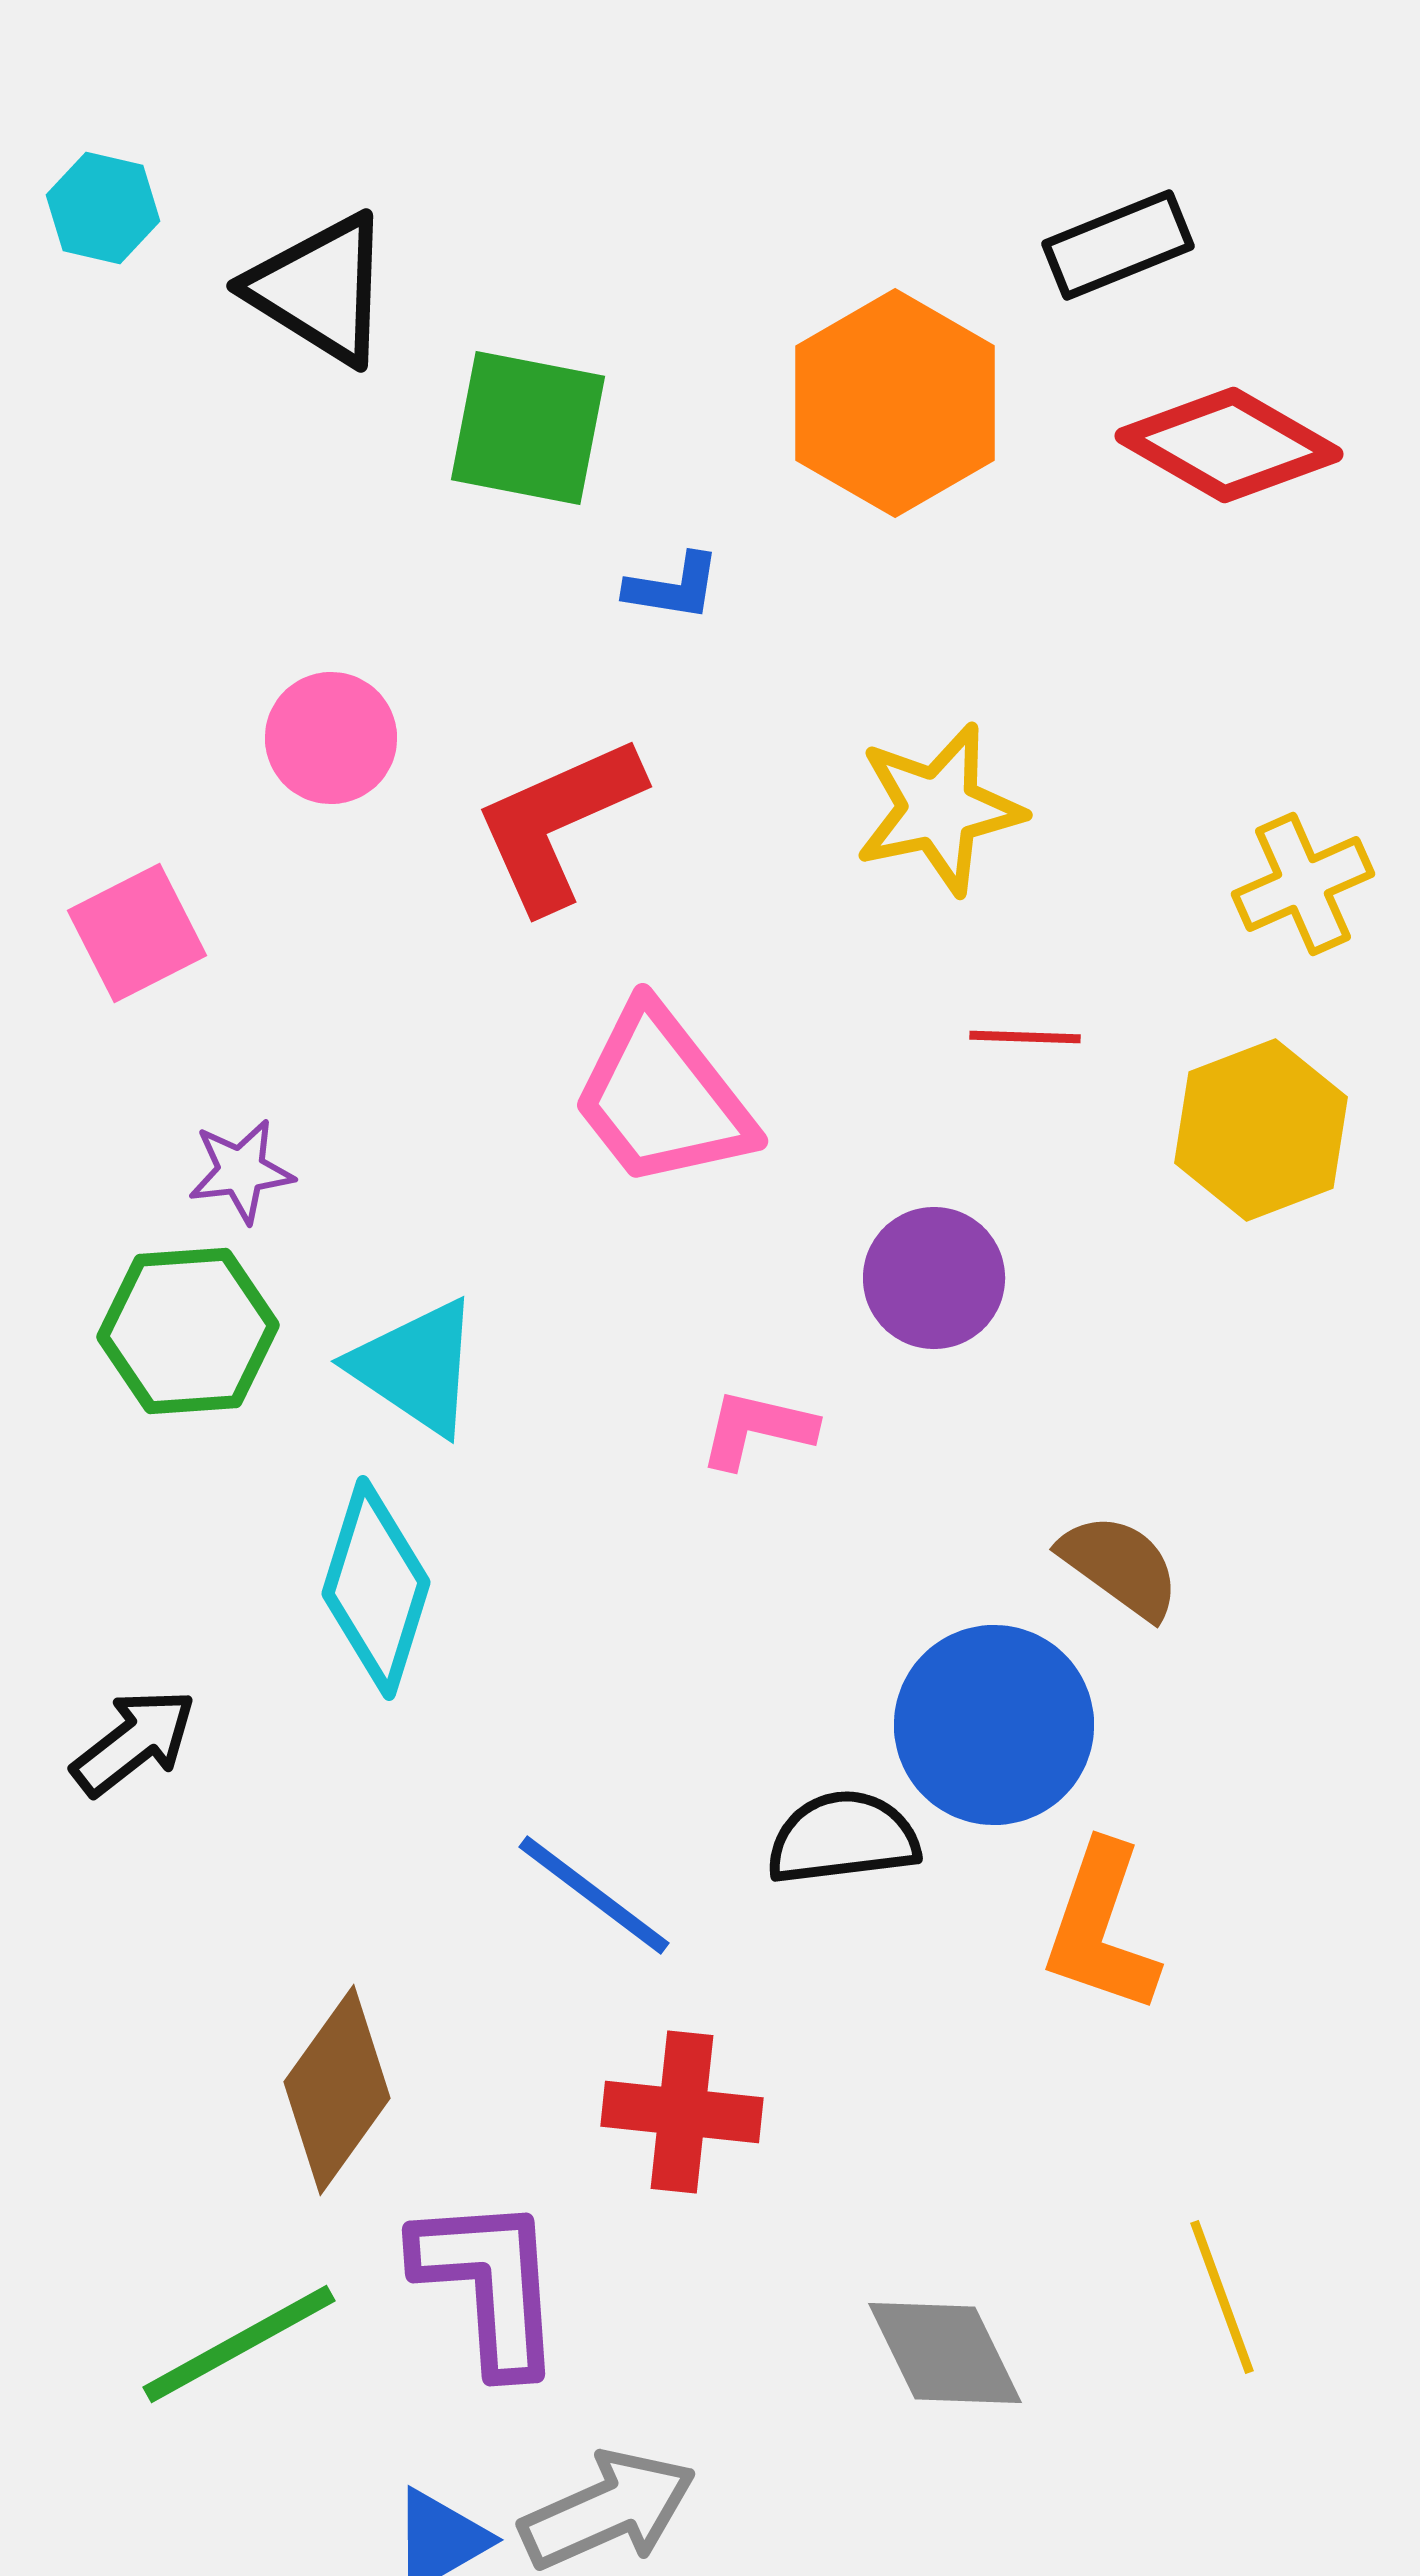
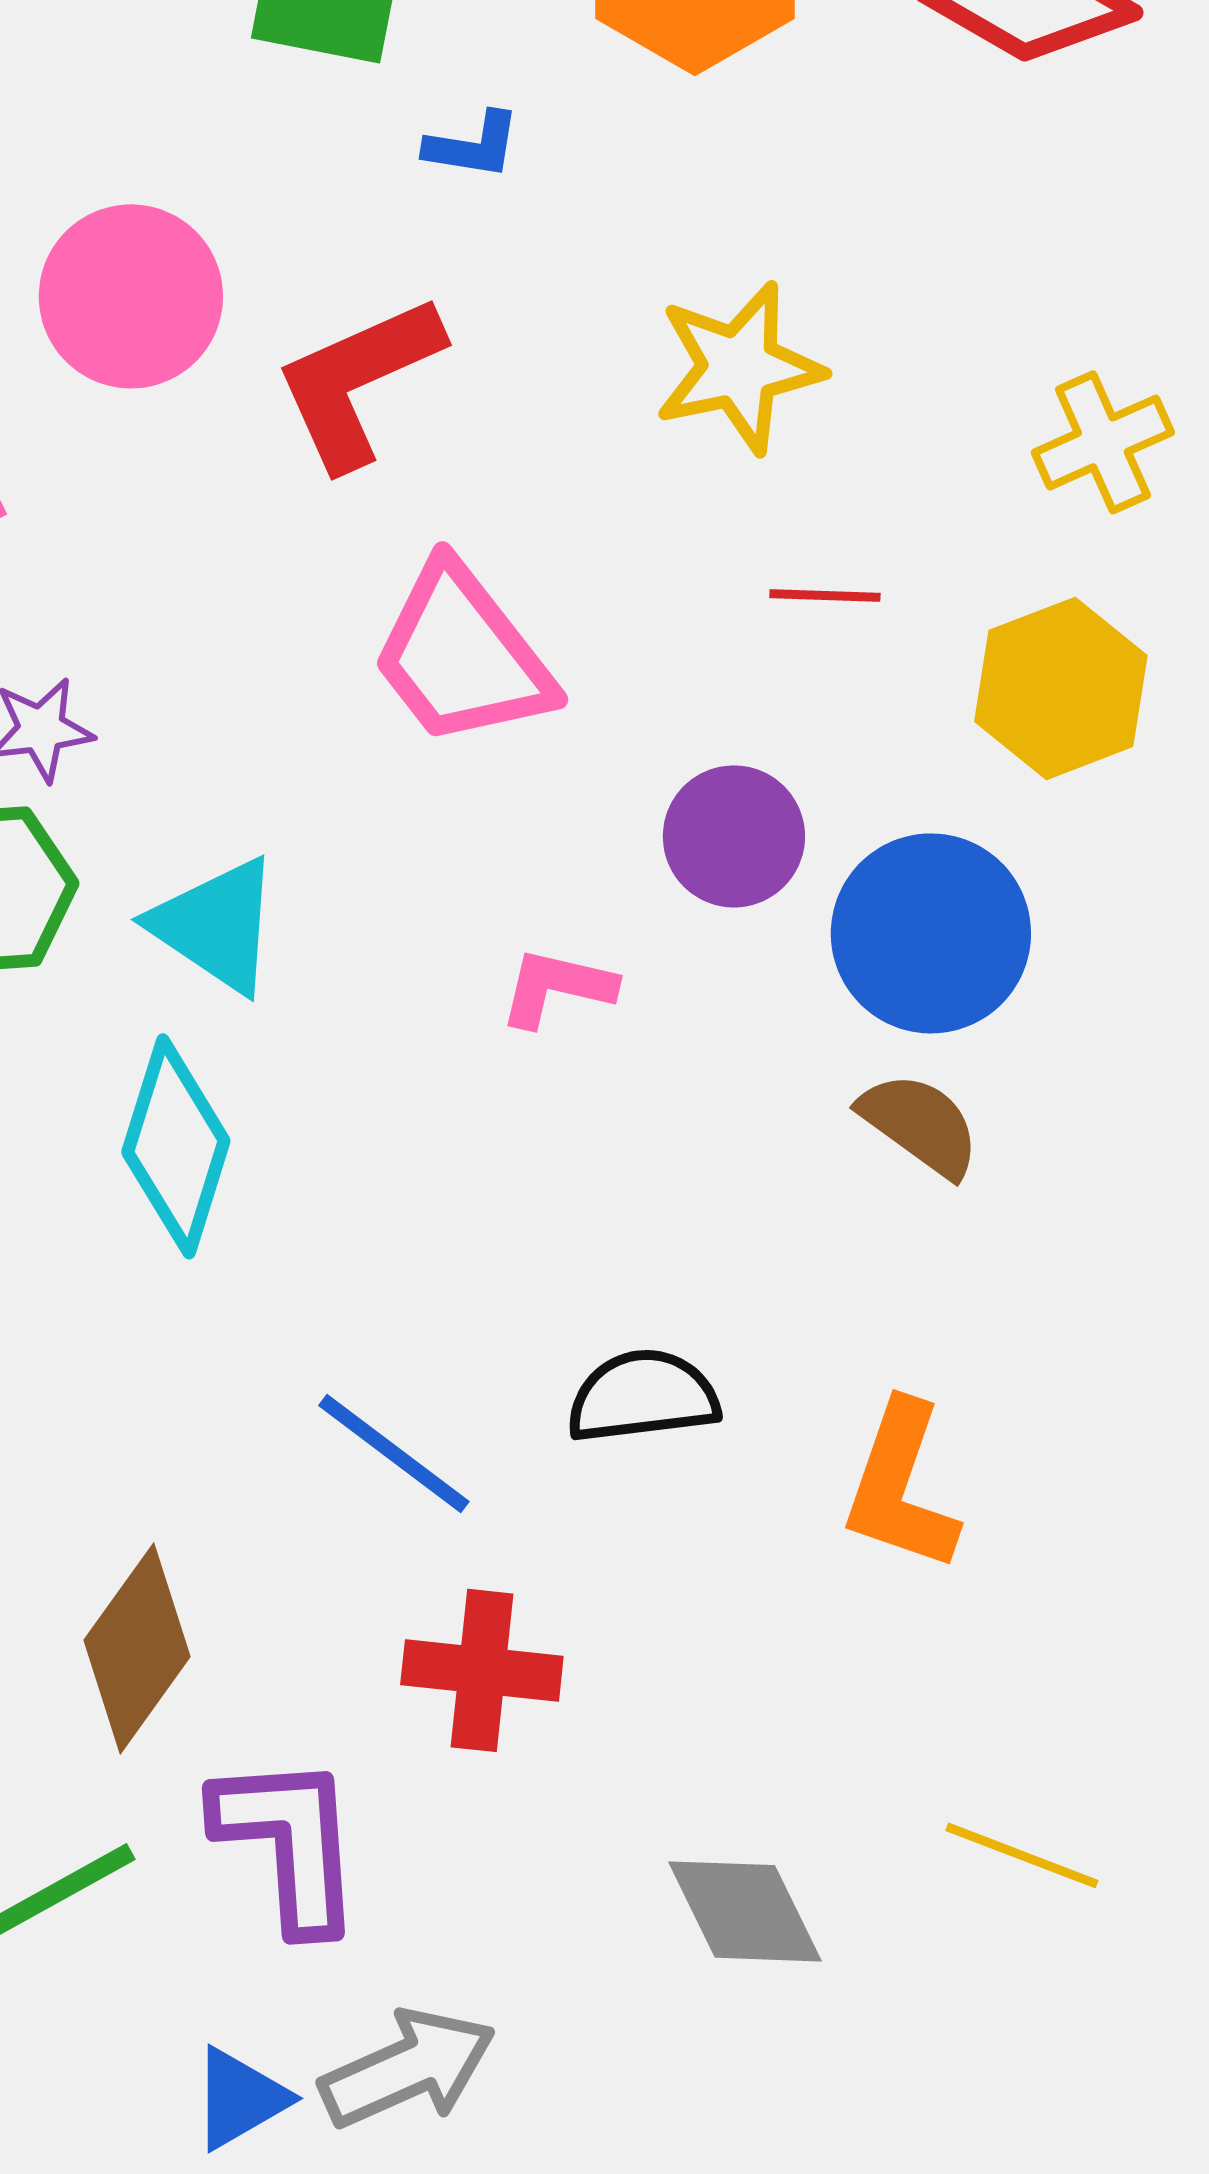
pink circle: (331, 738) -> (131, 296), size x1.4
blue circle: (994, 1725) -> (931, 933), moved
yellow line: (1222, 2297) -> (1022, 1855), turned -49

